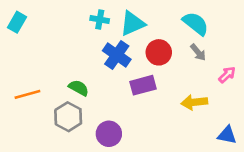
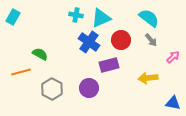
green semicircle: (79, 88) -> (40, 54), moved
purple circle: (109, 134) -> (89, 88), moved

